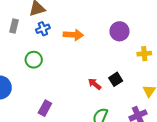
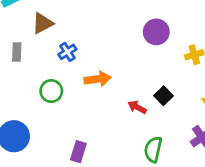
blue cross: (43, 29) -> (67, 52), moved
orange arrow: (73, 35) -> (98, 79), moved

